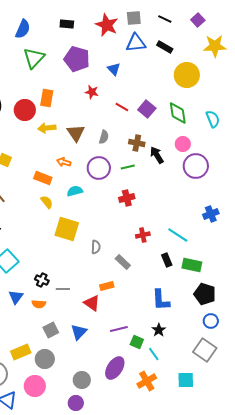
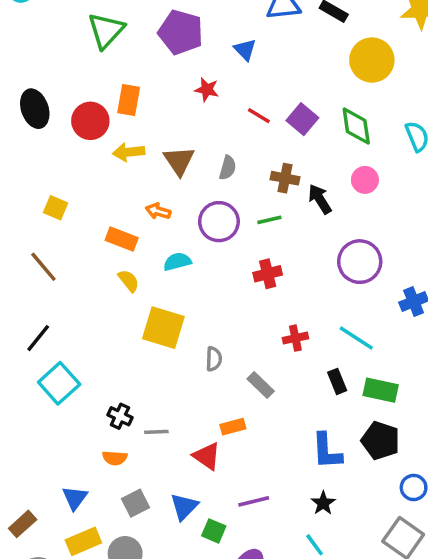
purple circle: (196, 166) -> (360, 262), moved
black pentagon: (205, 294) -> (381, 441), moved
blue triangle: (16, 297) -> (75, 498), moved
green square: (137, 342) -> (214, 531), moved

